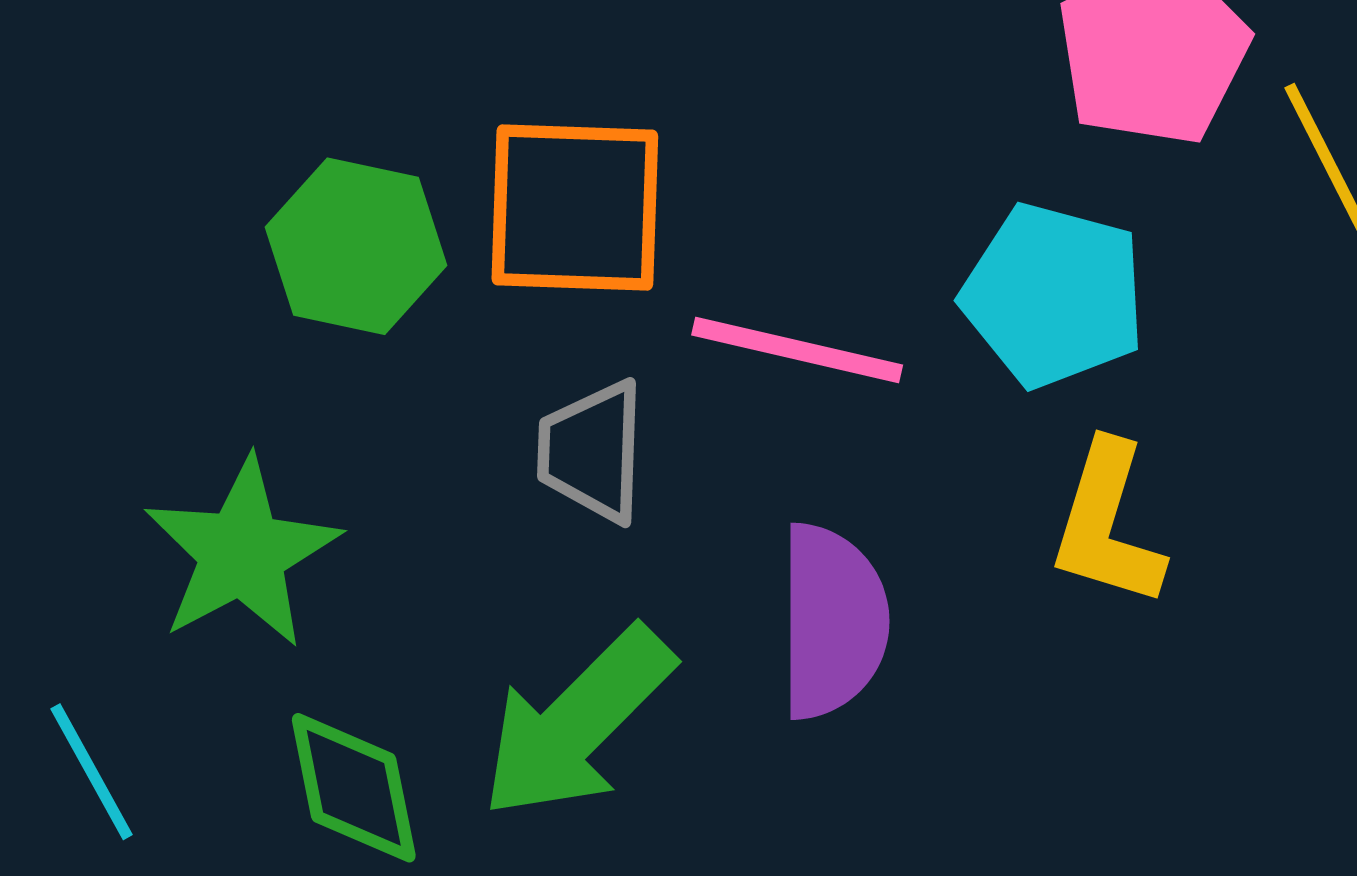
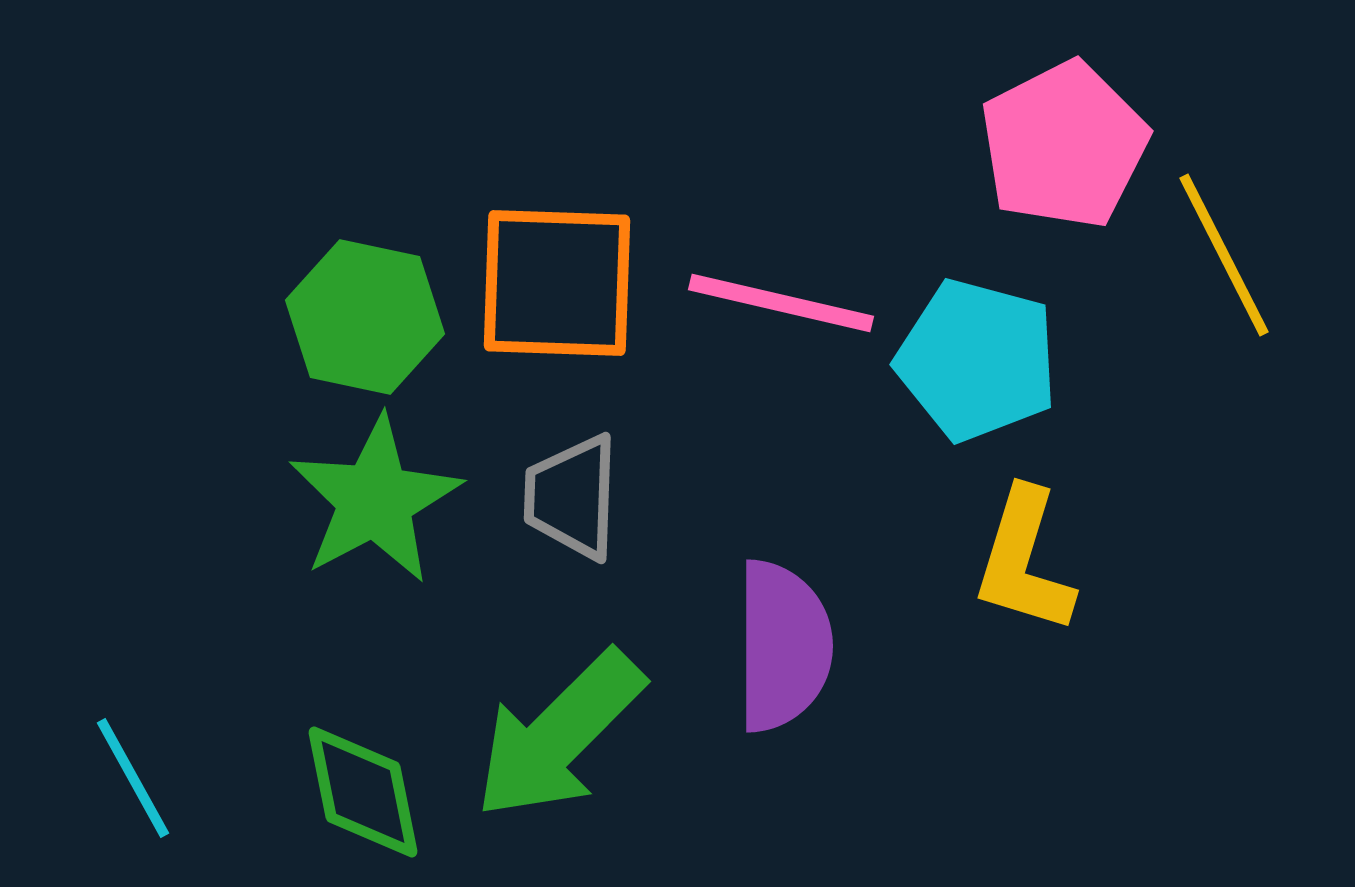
pink line: (797, 350) -> (781, 303), moved
green star: (242, 553) -> (375, 500), moved

